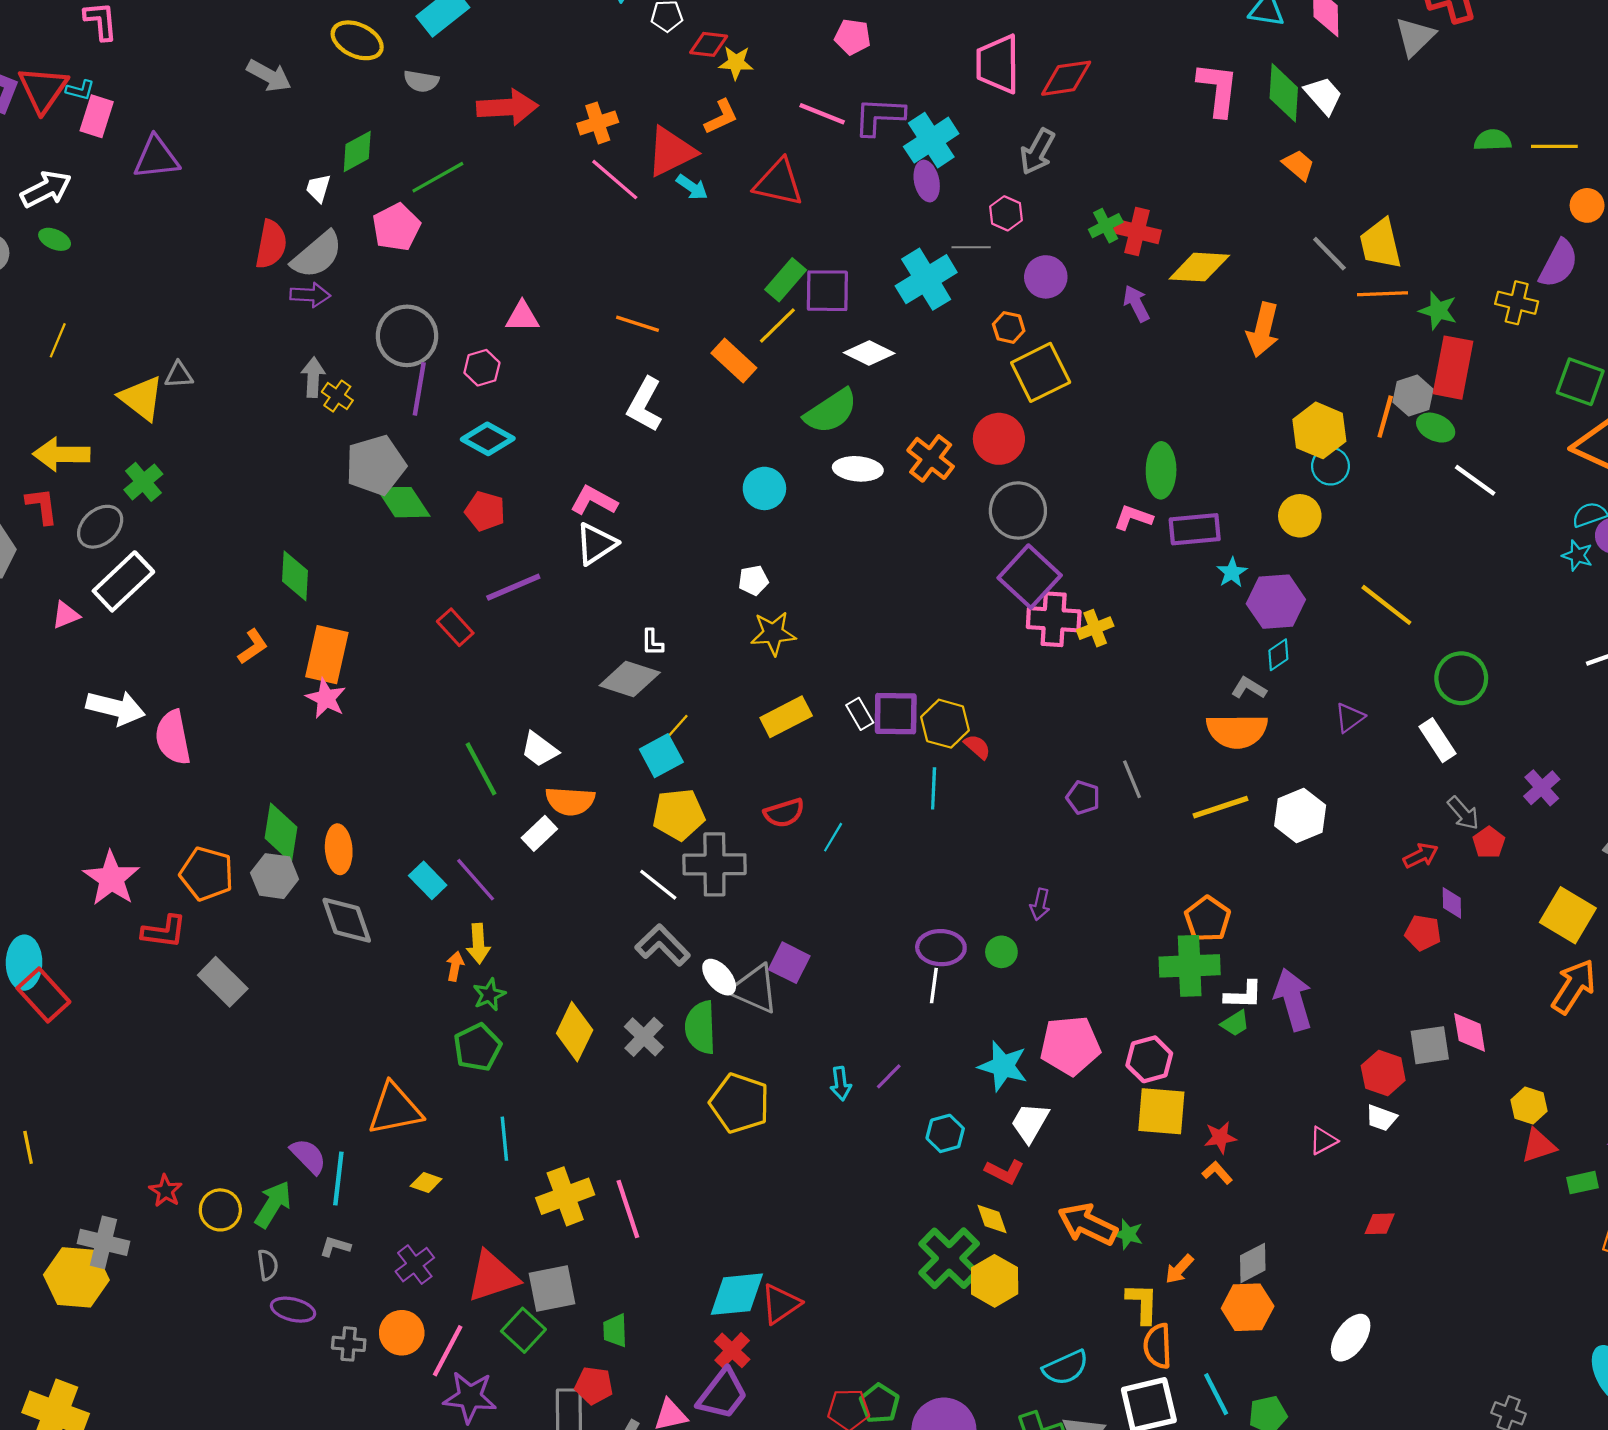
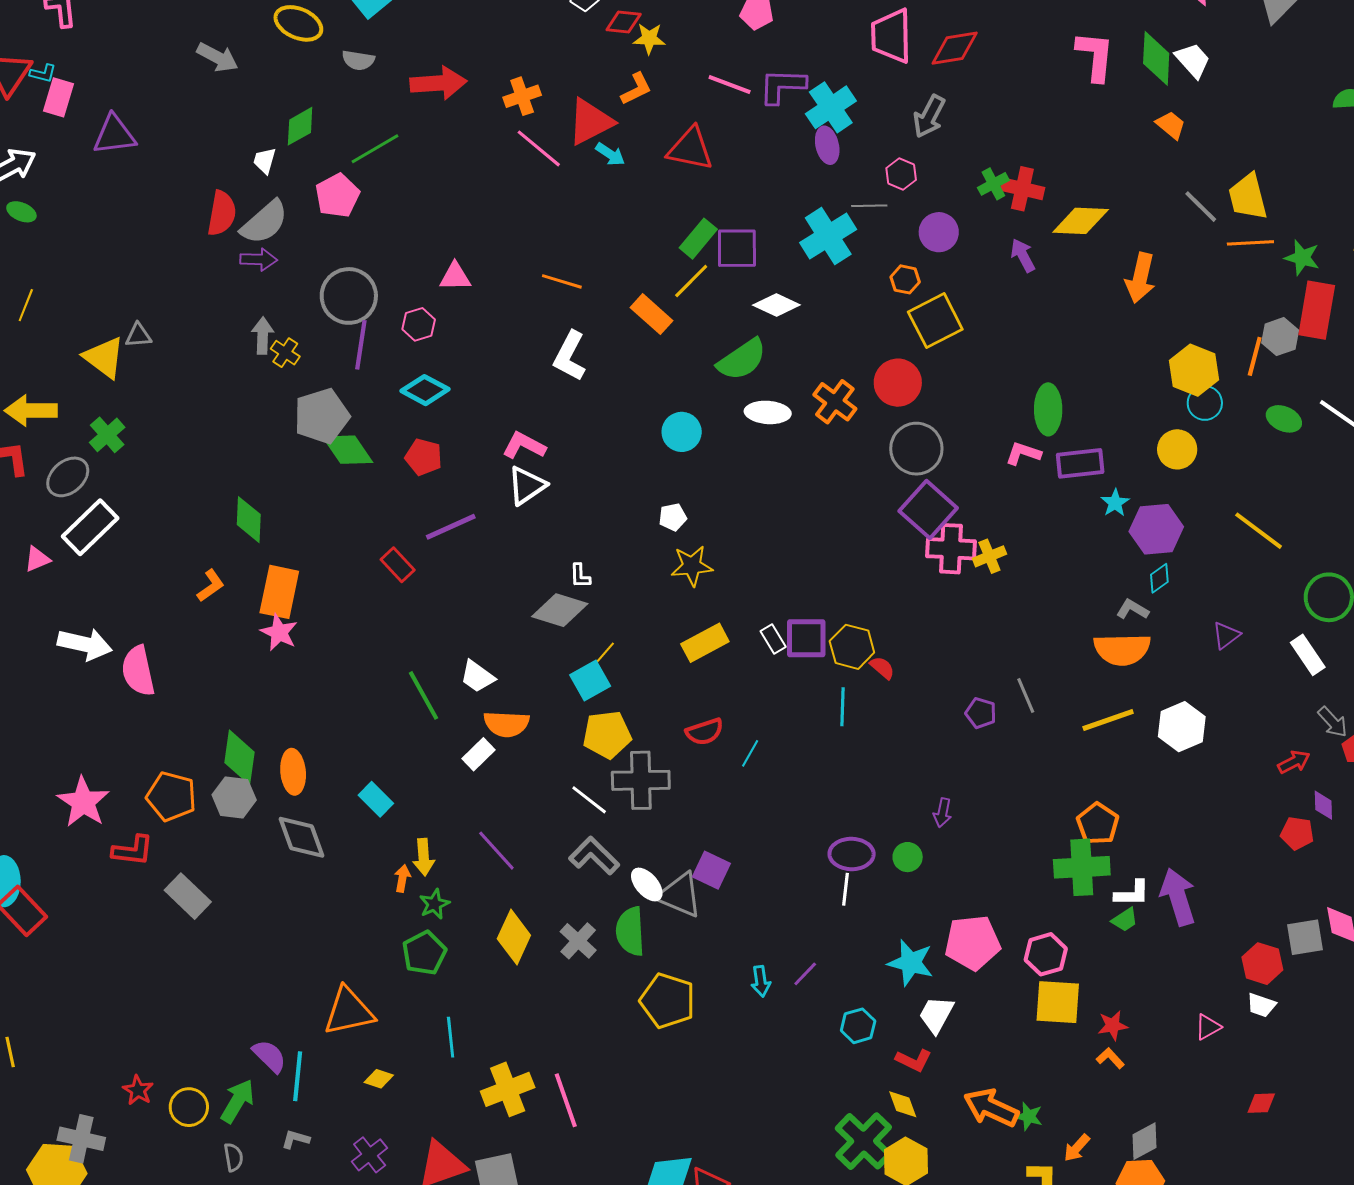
green ellipse: (1436, 428) -> (1284, 419), moved
purple line: (476, 880) -> (496, 851), moved

